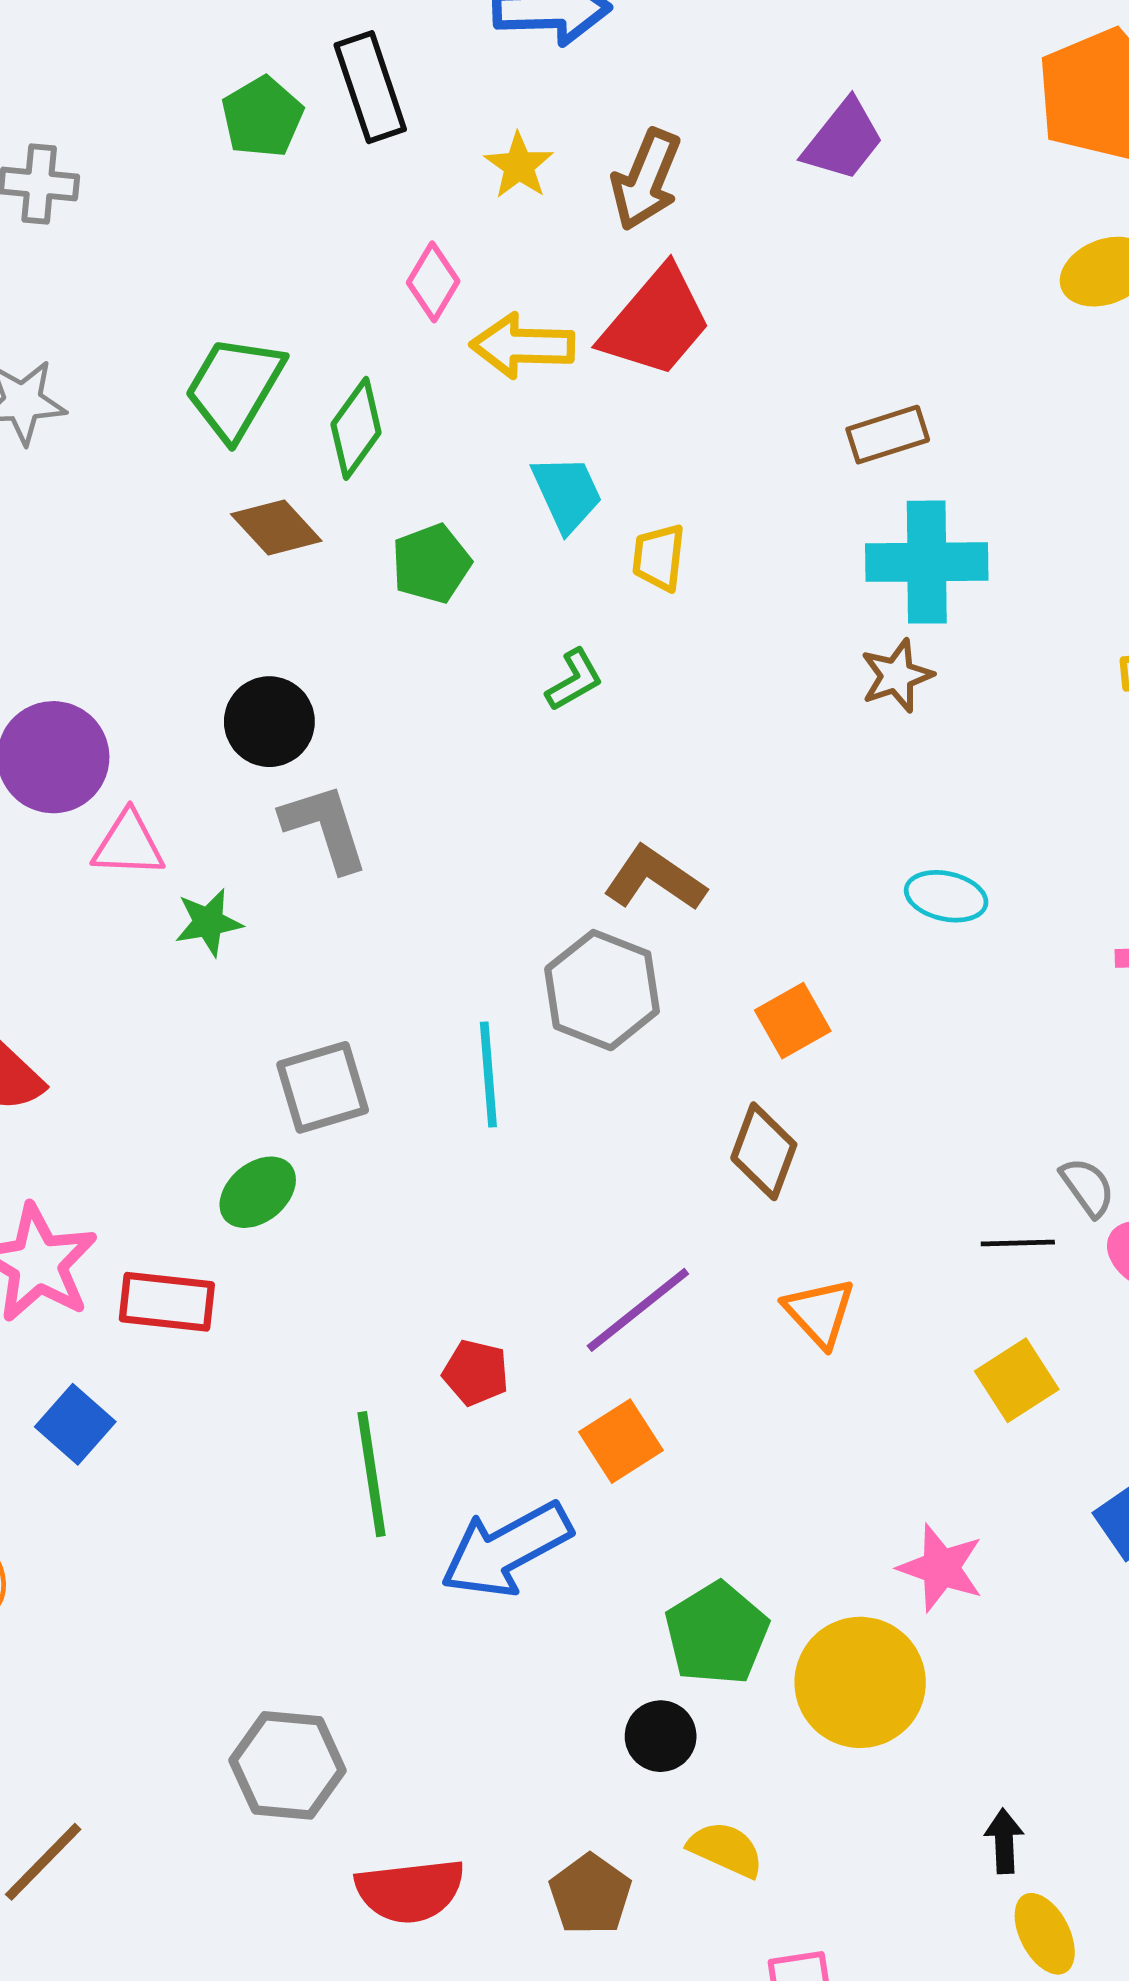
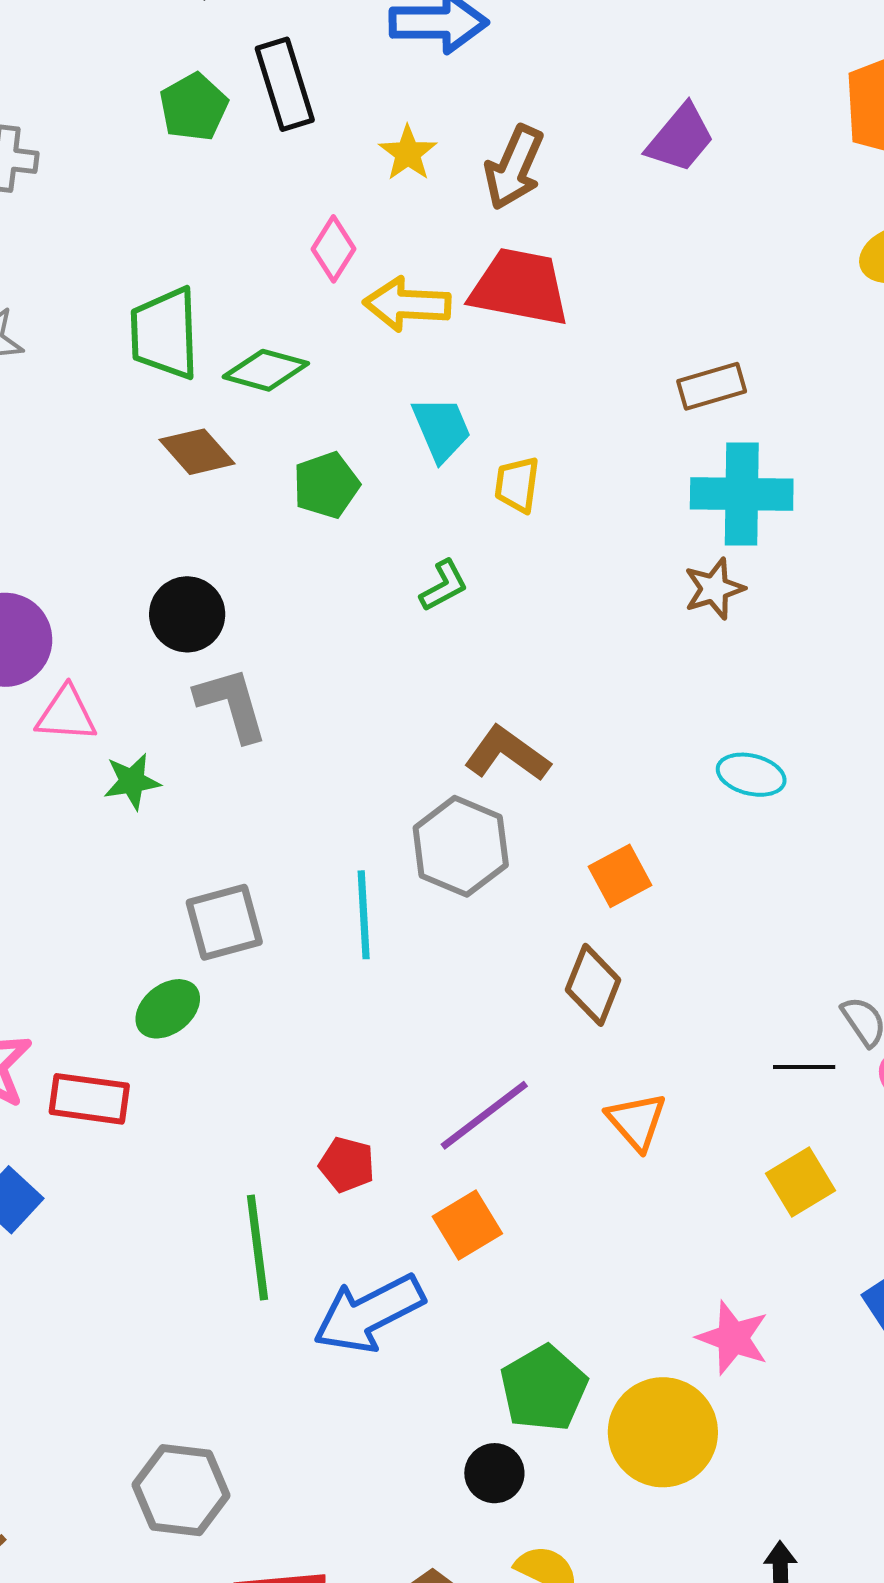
red trapezoid: (656, 322) -> (520, 287), turned -121
green trapezoid: (234, 388) -> (165, 333), turned -34
green diamond: (356, 428) -> (266, 370), turned 68

